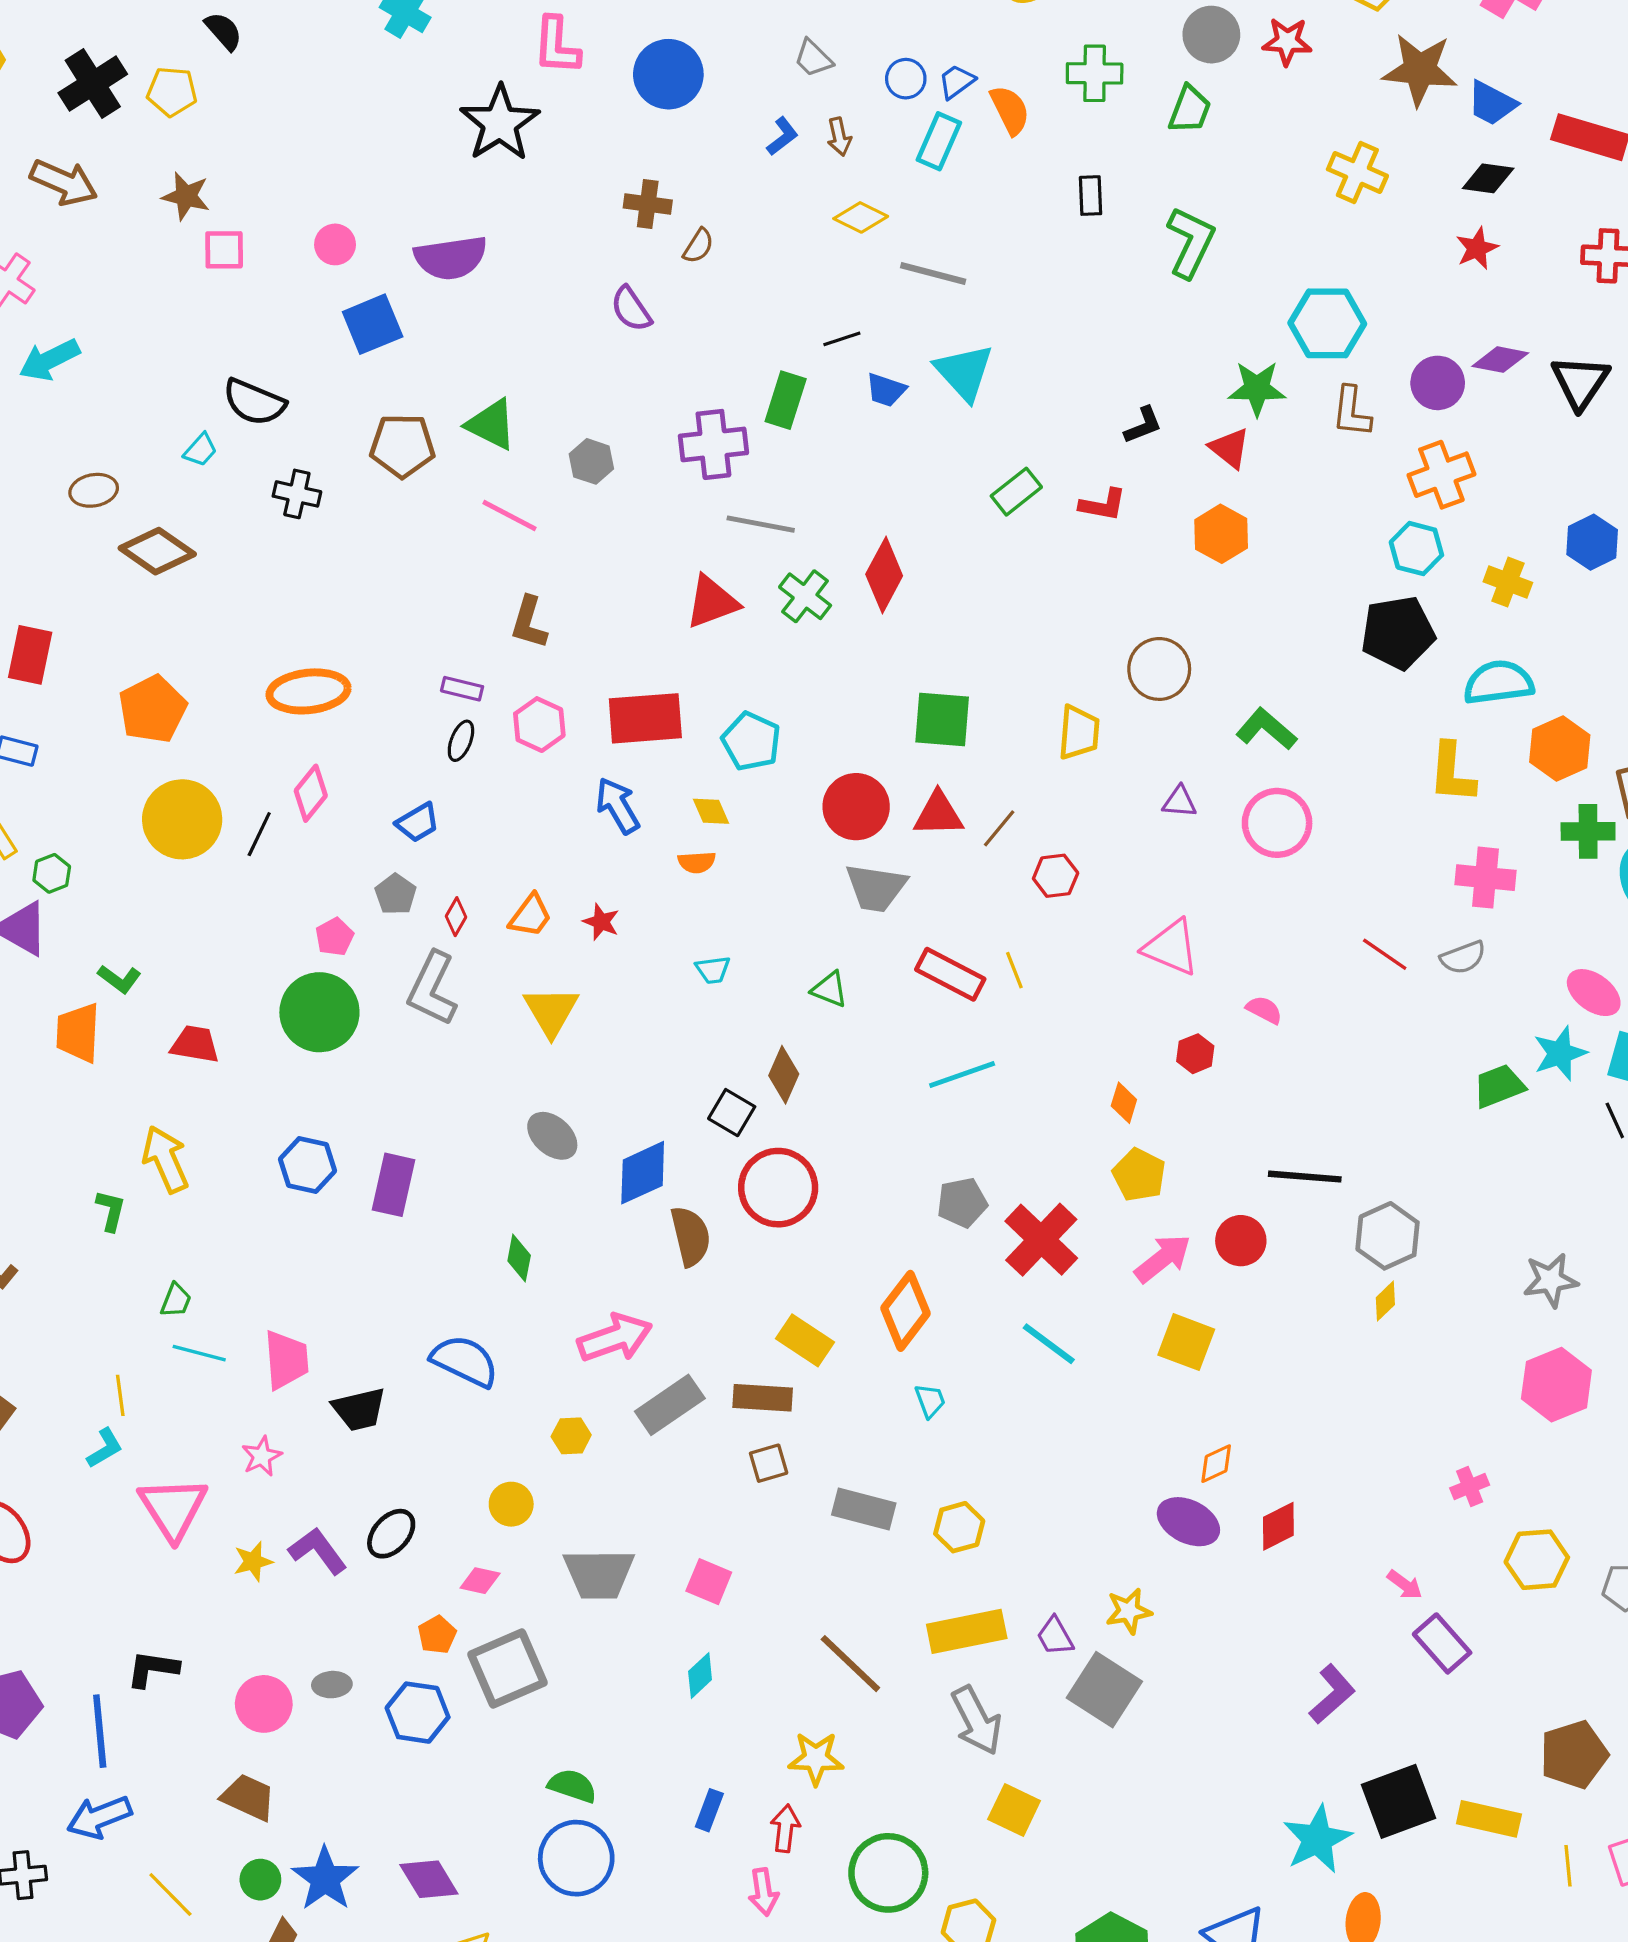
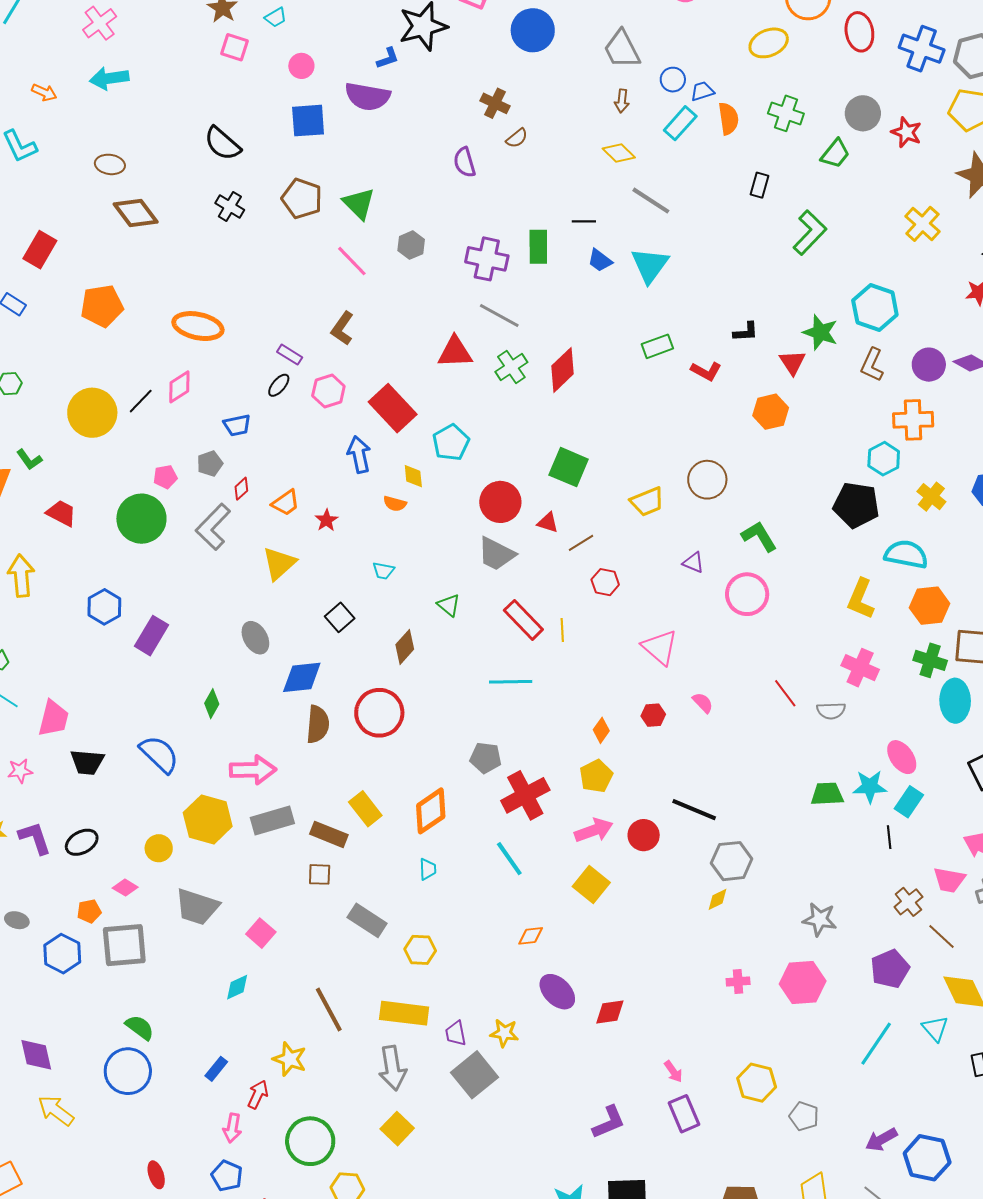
gray trapezoid: (813, 58) -> (622, 49), size x1.6
blue L-shape: (782, 136) -> (388, 58), moved
green rectangle: (786, 400) -> (538, 247), turned -36
cyan trapezoid: (200, 450) -> (276, 17), moved
red rectangle: (645, 718) -> (393, 408), turned 33
yellow trapezoid: (1079, 732) -> (647, 502), turned 45
red triangle: (938, 814) -> (548, 523), size x0.7
yellow circle: (182, 819) -> (92, 413), moved
black square: (732, 1113) -> (340, 617), moved
yellow hexagon: (571, 1436) -> (208, 819), size x2.0
orange diamond: (1216, 1464) -> (531, 936), moved
pink cross: (1470, 1487) -> (738, 981), moved

